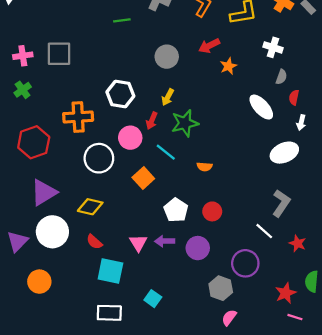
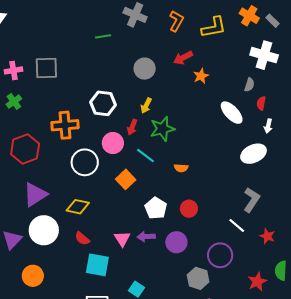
white cross: (273, 47) -> (264, 55), moved, size x1.5

